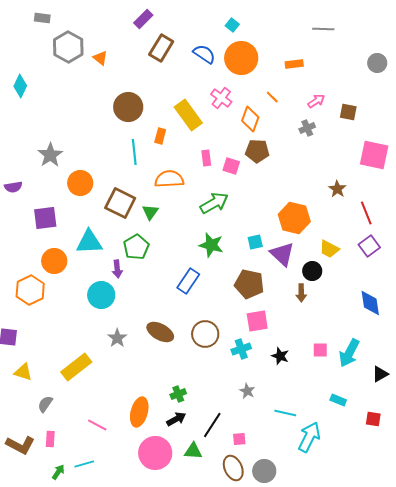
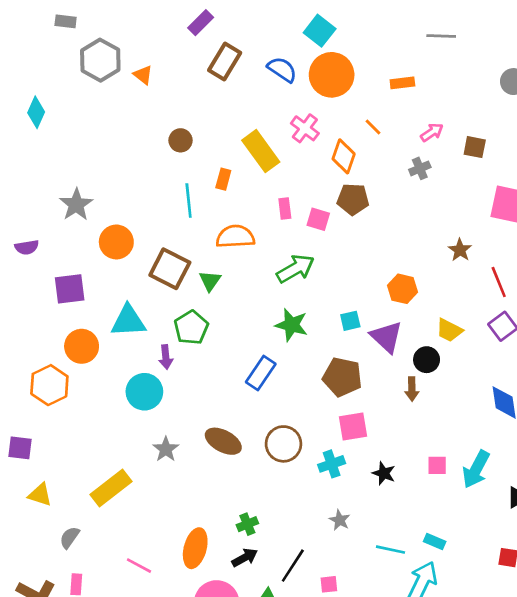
cyan square: (232, 25) -> (320, 31), size x1.6
brown circle: (128, 107) -> (181, 140), size x0.6
orange hexagon: (294, 218) -> (402, 289), size x0.7
cyan rectangle: (338, 400) -> (435, 541), moved

